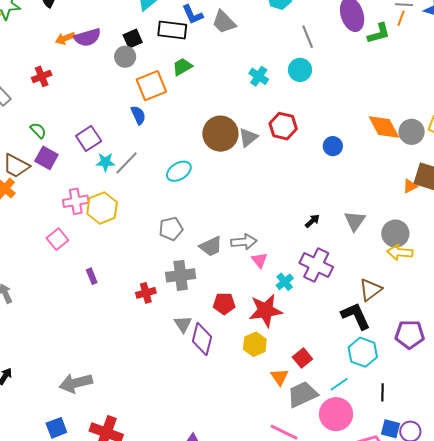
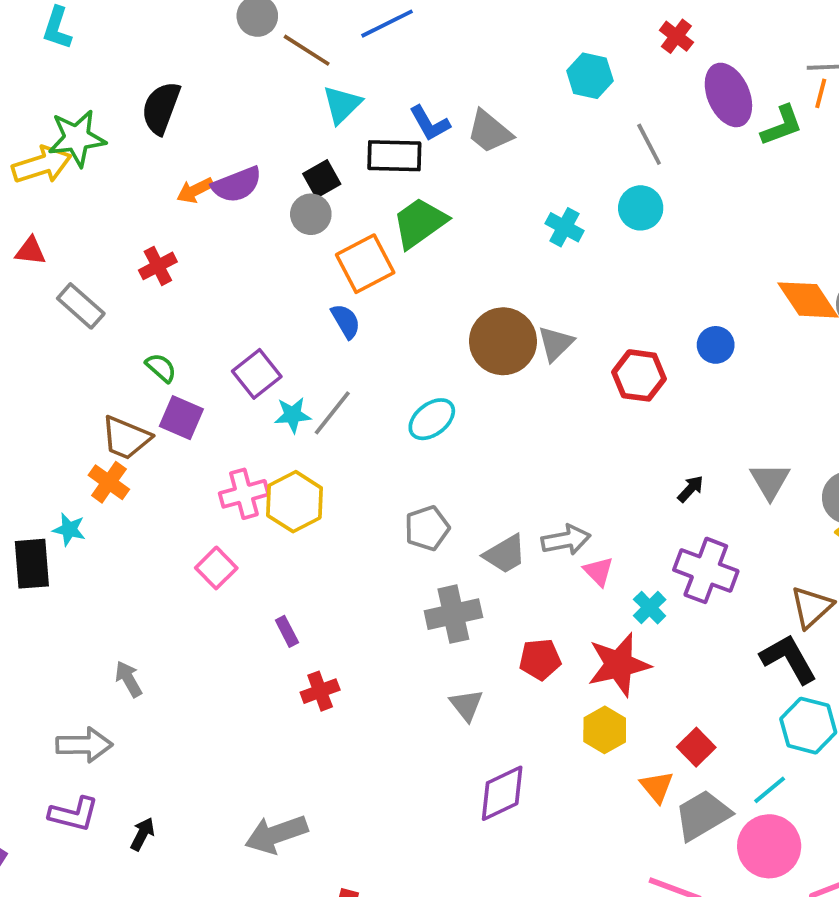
green trapezoid: (182, 67) -> (420, 223), size x1.5
red hexagon: (283, 126) -> (639, 375), moved
red cross: (146, 293) -> (320, 691), moved
purple diamond: (202, 339) -> (502, 793), moved, turned 56

